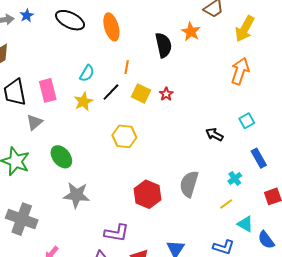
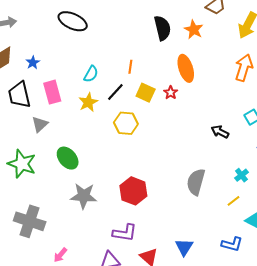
blue star: (27, 15) -> (33, 63), moved
orange ellipse: (111, 27) -> (186, 68), moved
black semicircle: (163, 45) -> (162, 28), moved
yellow hexagon: (124, 136) -> (126, 123), moved
red hexagon: (148, 194) -> (133, 191), moved

